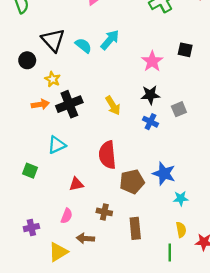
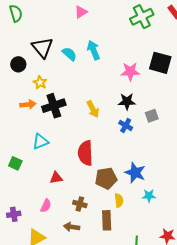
cyan arrow: (110, 40) -> (93, 50), turned -66
black square: (185, 50) -> (160, 63), size x1.6
pink star: (152, 61) -> (130, 72), turned 30
yellow semicircle: (181, 230) -> (119, 200), moved
brown arrow: (85, 238) -> (72, 227), moved

